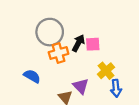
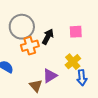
pink square: (93, 44) -> (76, 32), moved
purple triangle: (81, 86) -> (50, 76), turned 42

